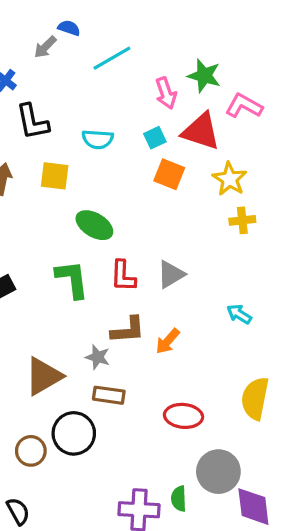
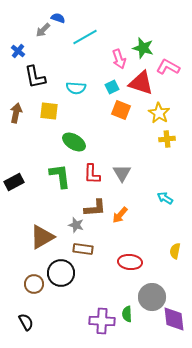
gray triangle: (171, 274) -> (122, 173), turned -30
yellow semicircle: (255, 398) -> (175, 251), size x0.6

